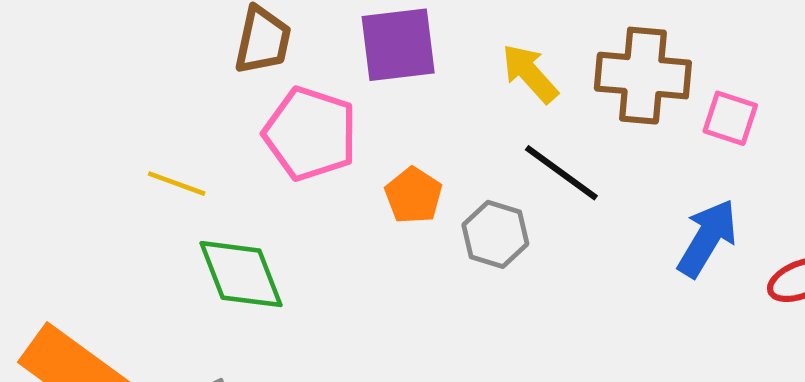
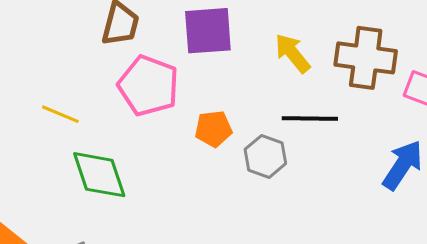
black line: (561, 173) -> (310, 118), turned -38
orange pentagon: (413, 195) -> (213, 129), turned 30

